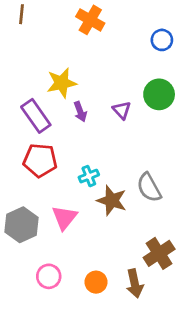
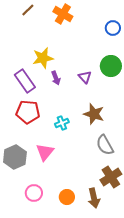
brown line: (21, 14) -> (28, 10), moved, turned 40
gray semicircle: (149, 188) -> (105, 145), moved
brown star: (112, 200) -> (94, 114), moved

